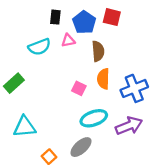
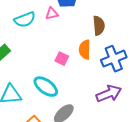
brown semicircle: (98, 51) -> (99, 26), moved
cyan ellipse: (94, 118) -> (46, 87), moved, turned 55

